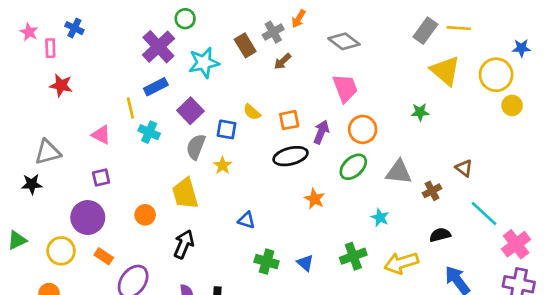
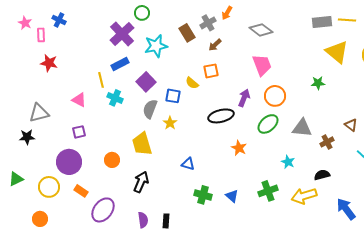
gray rectangle: (425, 31) -> (322, 22), turned 48
orange square: (289, 120) -> (211, 71), moved
black semicircle: (440, 235) -> (322, 175), moved

